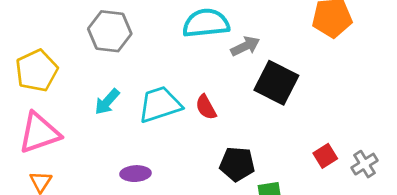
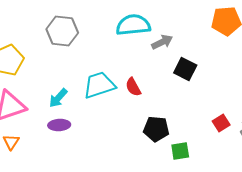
black square: (276, 83) -> (185, 69), size x0.7
cyan arrow: (107, 102) -> (58, 98), moved
purple ellipse: (136, 174) -> (59, 125), moved

